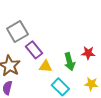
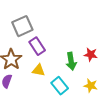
yellow triangle: (46, 66) -> (39, 70), moved

